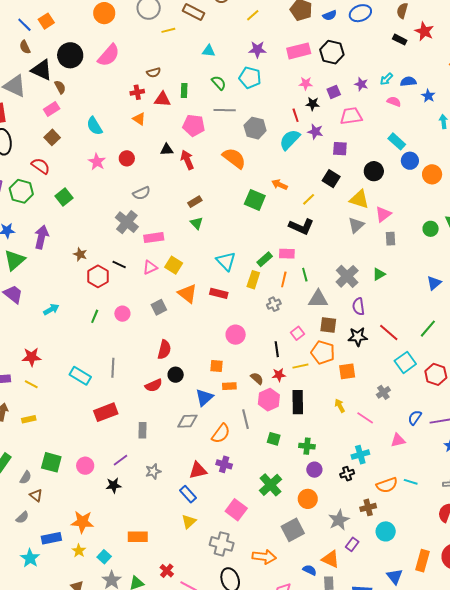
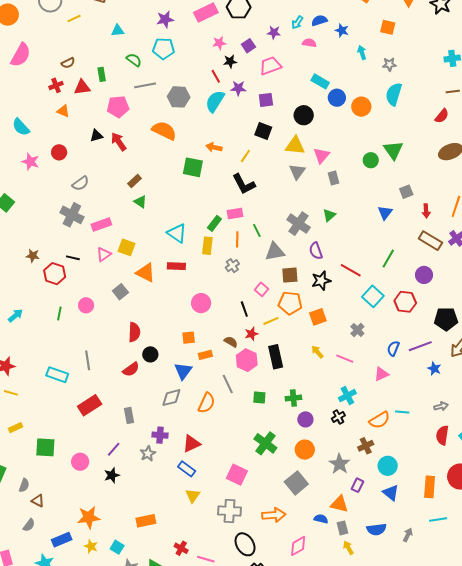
black L-shape: (301, 227) -> (244, 184), turned 50
green square: (51, 462) -> (45, 447), moved
purple cross: (224, 464) -> (160, 435), moved
blue triangle: (395, 576) -> (391, 493), moved

